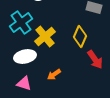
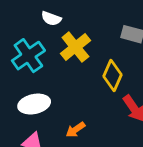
yellow cross: (45, 36) -> (75, 47), moved

